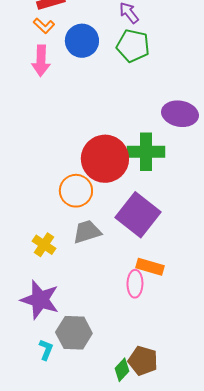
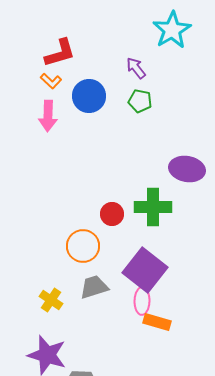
green pentagon: (133, 46) -> (140, 101), size x0.7
red circle: (105, 159) -> (112, 214), size x0.5
pink ellipse: (135, 284) -> (142, 301), moved

